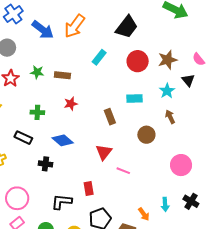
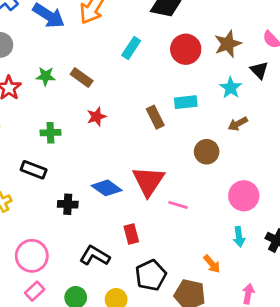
brown rectangle: (62, 75) -> (82, 78), turned 35
brown rectangle: (110, 117) -> (155, 117), moved
brown arrow: (170, 117) -> (238, 124), turned -88
blue diamond: (63, 140) -> (107, 188), moved
red triangle: (104, 152) -> (148, 181), size x1.4
pink circle: (181, 165) -> (244, 196), moved
black L-shape: (62, 202) -> (95, 256), turned 30
cyan arrow: (165, 204) -> (239, 237), moved

